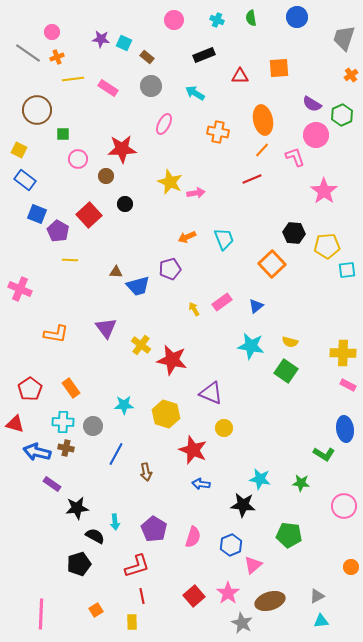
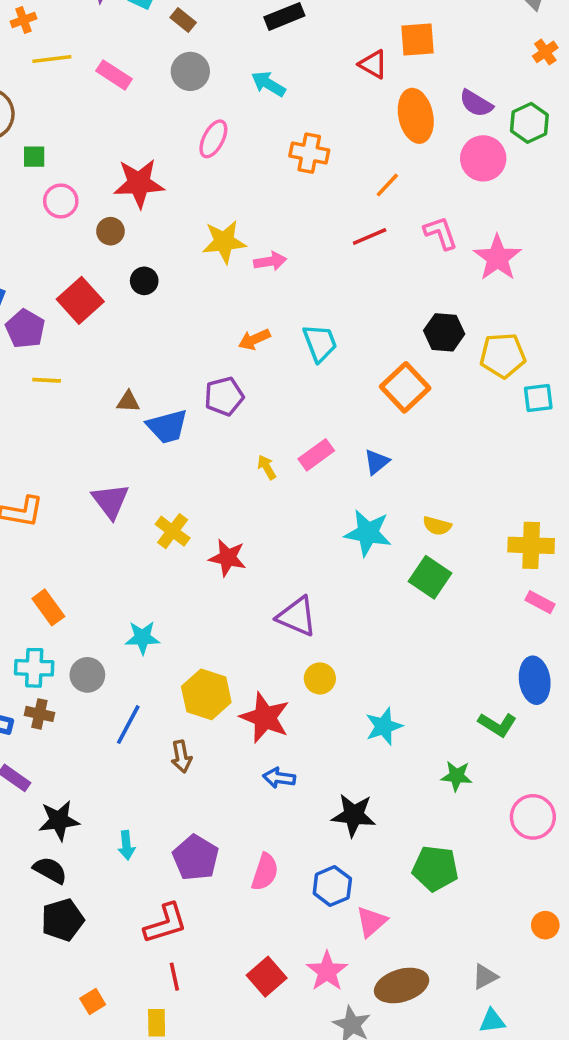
red triangle: (240, 76) -> (373, 64), moved, turned 30
orange ellipse: (263, 120) -> (416, 116), moved
pink L-shape: (295, 157) -> (441, 233), moved
yellow star: (170, 182) -> (224, 242), turned -30
red star: (172, 360) -> (228, 558), size x0.7
yellow hexagon: (166, 414) -> (206, 694), moved
cyan star: (260, 479) -> (384, 726), moved, turned -30
black semicircle: (95, 536) -> (50, 870), moved

